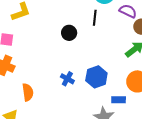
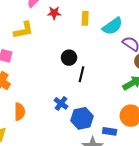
black line: (95, 18) -> (82, 74), moved
blue hexagon: (96, 77) -> (82, 118), moved

